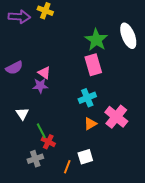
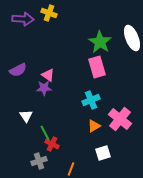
white square: (85, 157) -> (103, 153), moved

